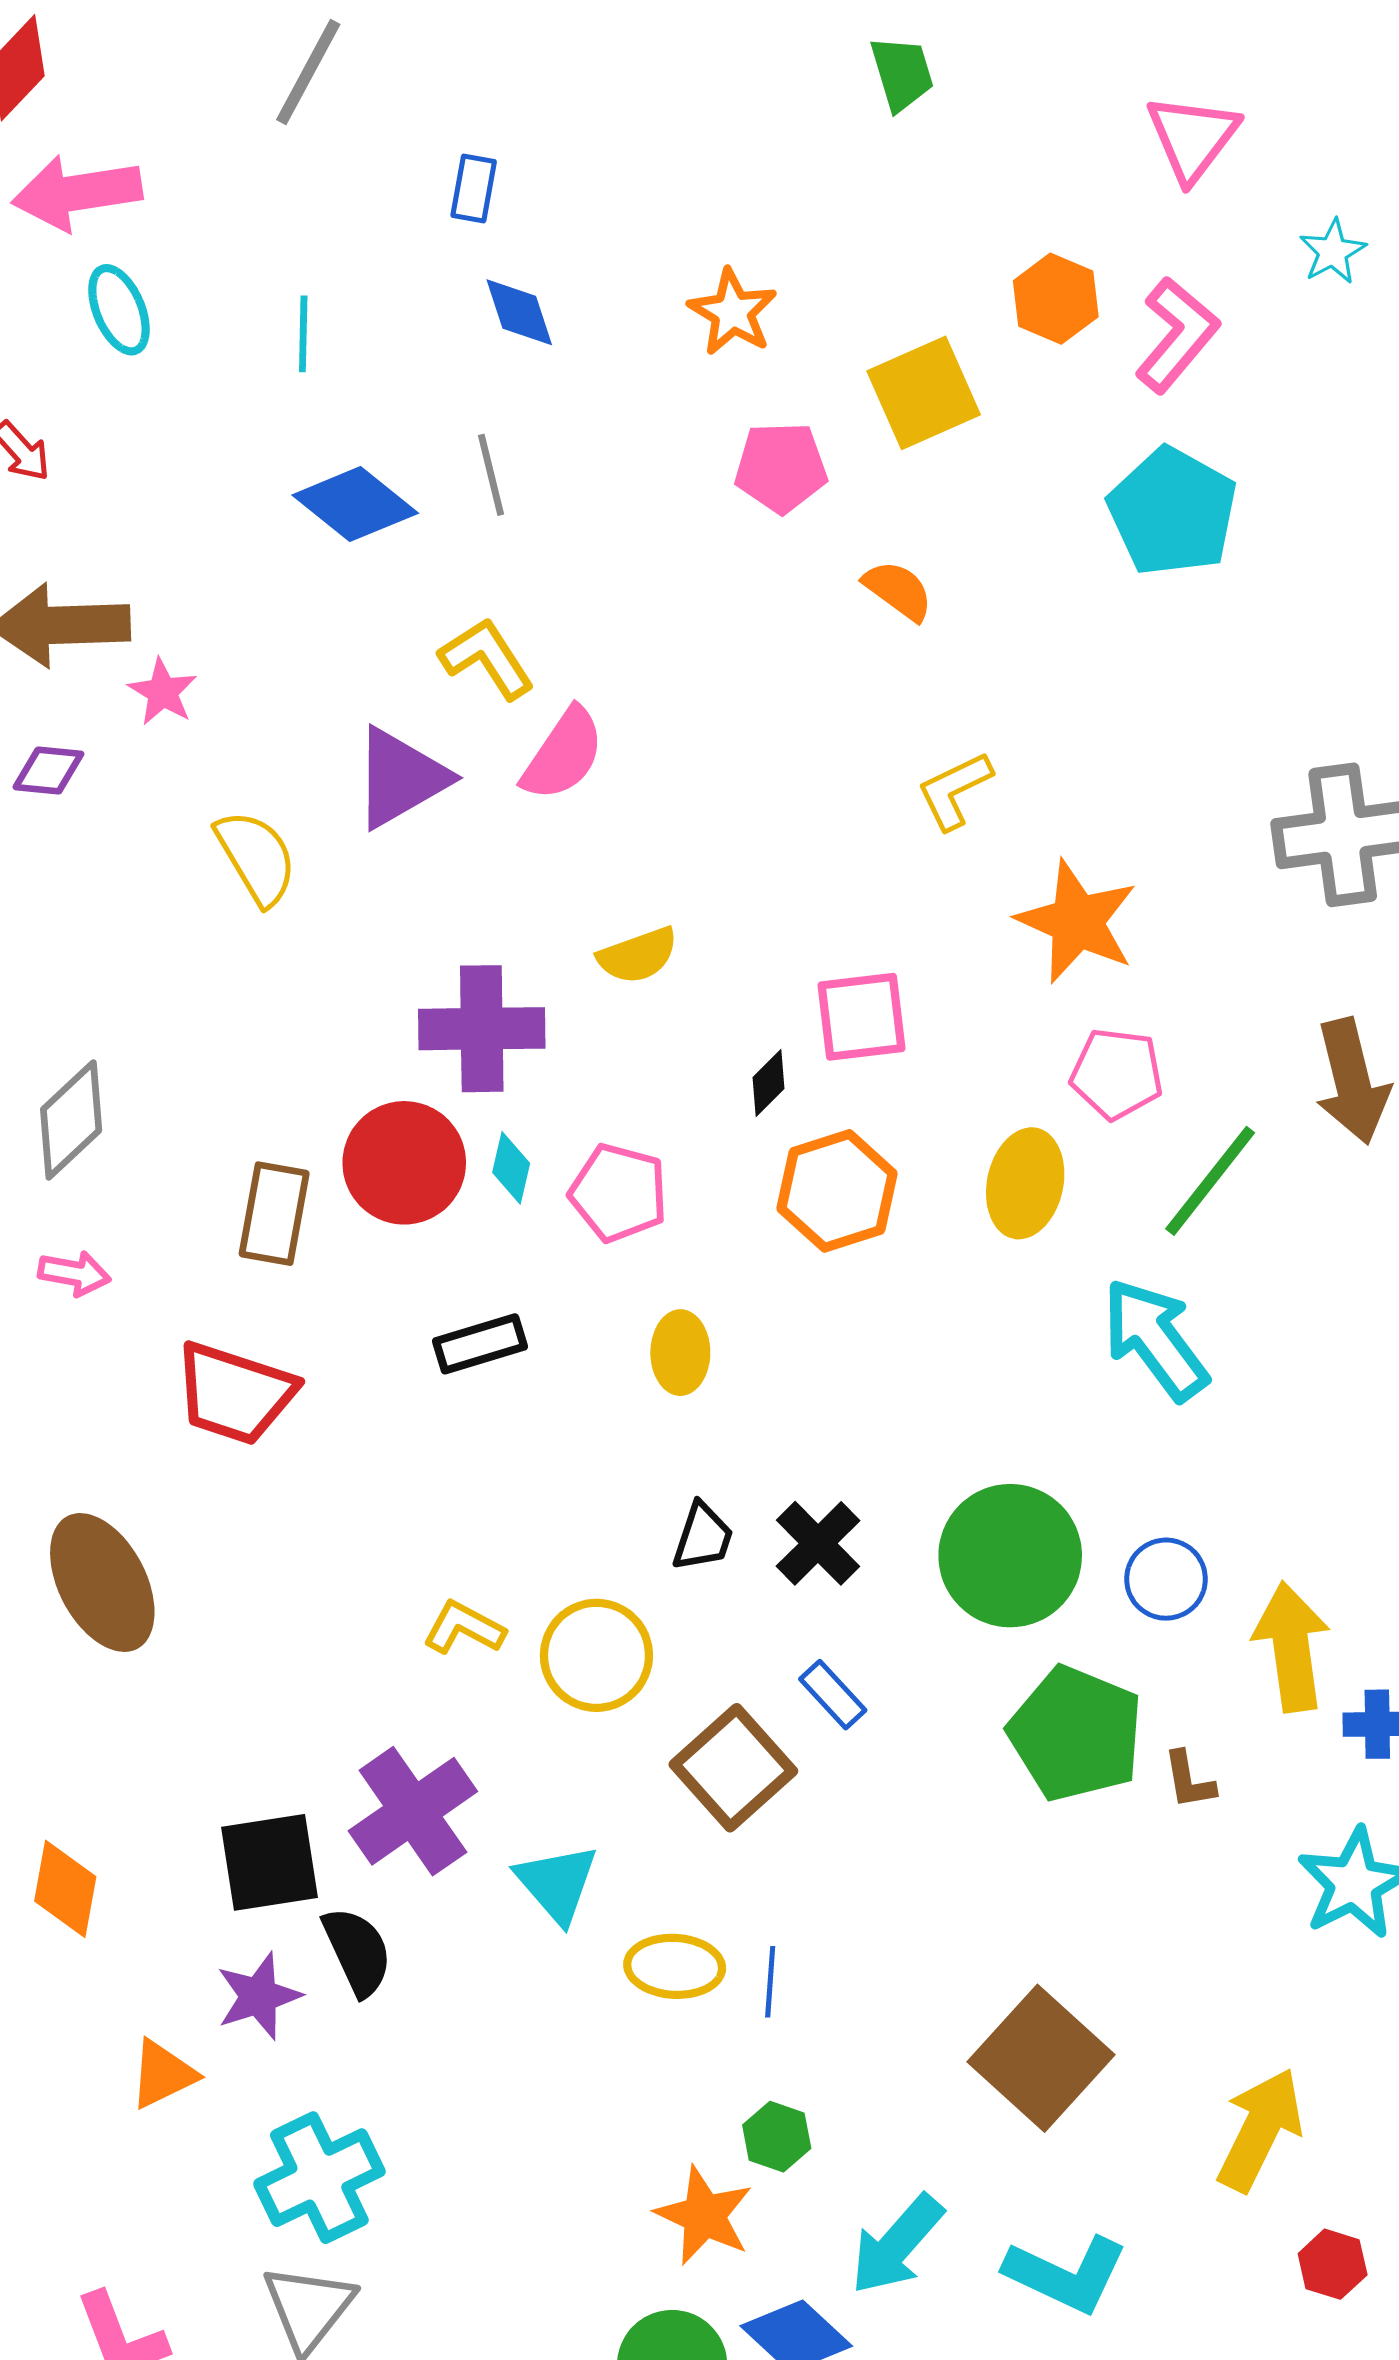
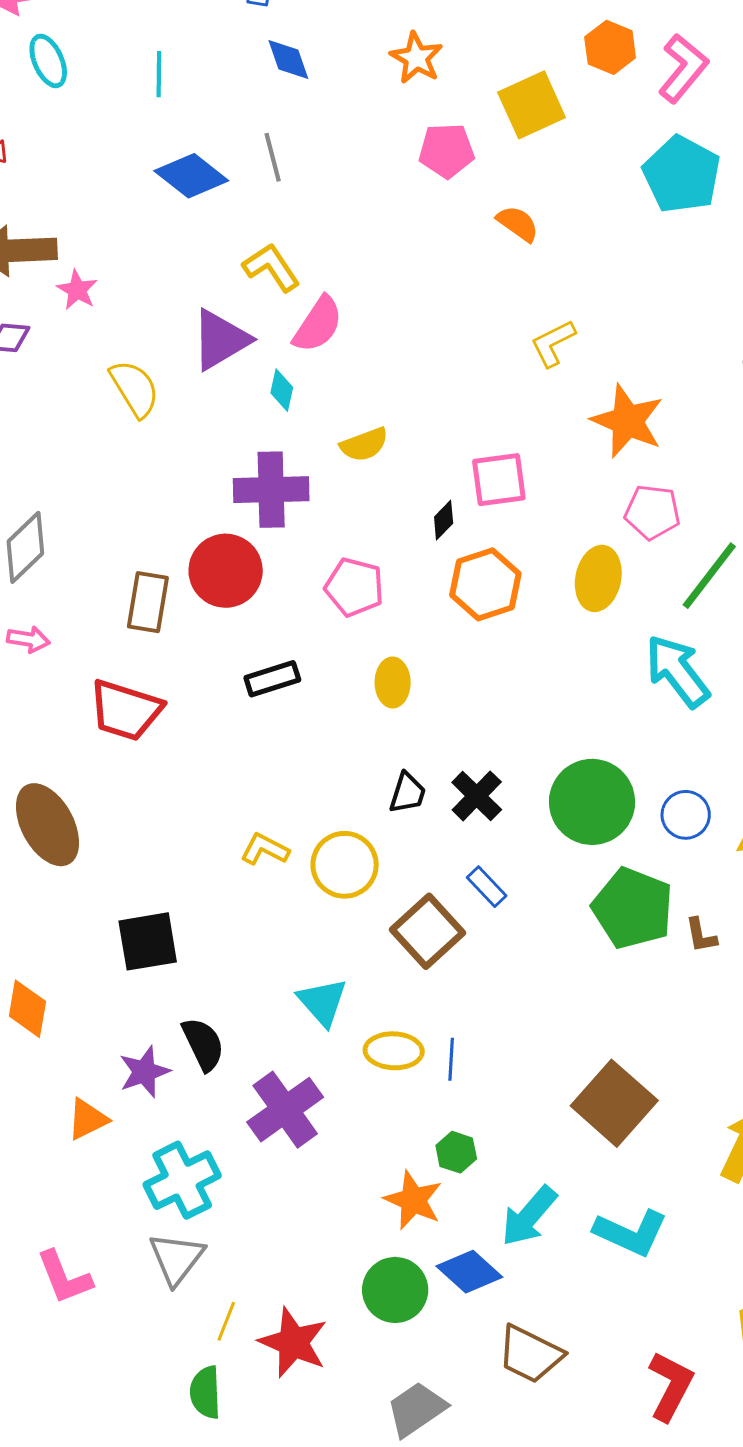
cyan diamond: (511, 1168) -> (282, 390), moved
purple cross: (413, 1811) -> (285, 1110), moved
black square: (269, 1862) -> (148, 941), moved

